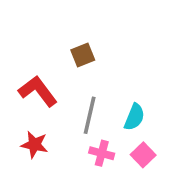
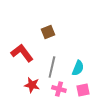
red star: (34, 145) -> (32, 85), moved
pink square: (143, 155) -> (83, 90), turned 32

